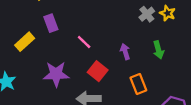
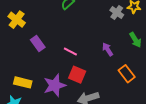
yellow rectangle: (25, 42) -> (23, 82), moved, turned 72
red square: (98, 71) -> (77, 75), moved

